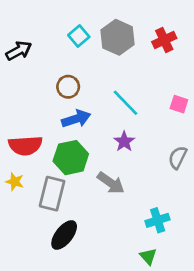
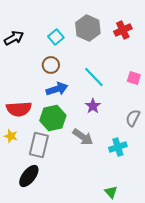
cyan square: (79, 36) -> (56, 37), moved
cyan cross: (158, 220) -> (118, 147), moved
black ellipse: (64, 235) -> (29, 176), moved

